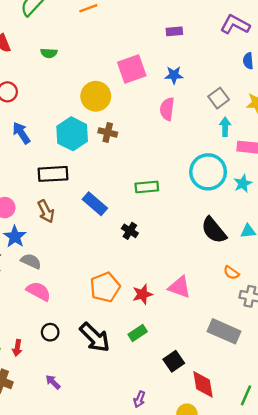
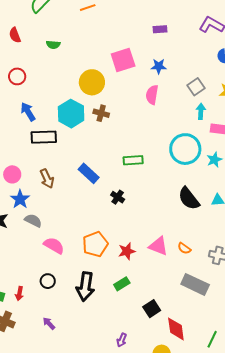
black rectangle: (53, 174) -> (44, 137), moved
orange semicircle: (231, 273) -> (184, 248), moved
pink semicircle: (39, 291) -> (54, 246), moved
black arrow: (95, 337) -> (85, 287), turned 52

